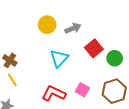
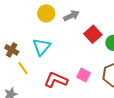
cyan triangle: (59, 58) -> (42, 47), moved
yellow line: (12, 80) -> (23, 68), moved

